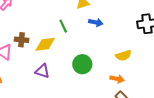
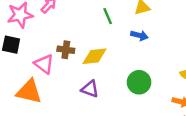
blue arrow: (96, 22) -> (139, 35), moved
green line: (63, 26) -> (108, 16), moved

